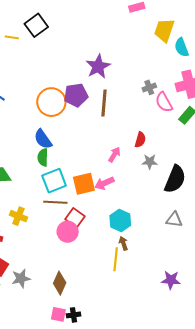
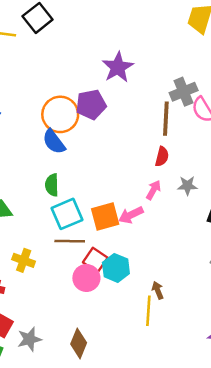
gray cross: (149, 87) -> (184, 92), size x1.5
brown line: (104, 103) -> (166, 119), moved
blue semicircle: (43, 139) -> (54, 142), moved
red semicircle: (140, 140) -> (162, 157), moved
pink arrow: (114, 155) -> (154, 190), moved
cyan hexagon: (120, 220) -> (116, 268), moved

